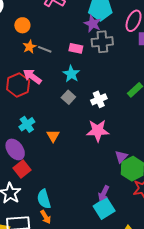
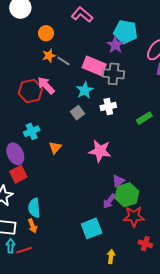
gray cross: (102, 42) -> (113, 74), moved
pink rectangle: (76, 48) -> (94, 66), size x1.6
white cross: (99, 99) -> (108, 107), moved
purple arrow: (104, 193) -> (109, 201), moved

